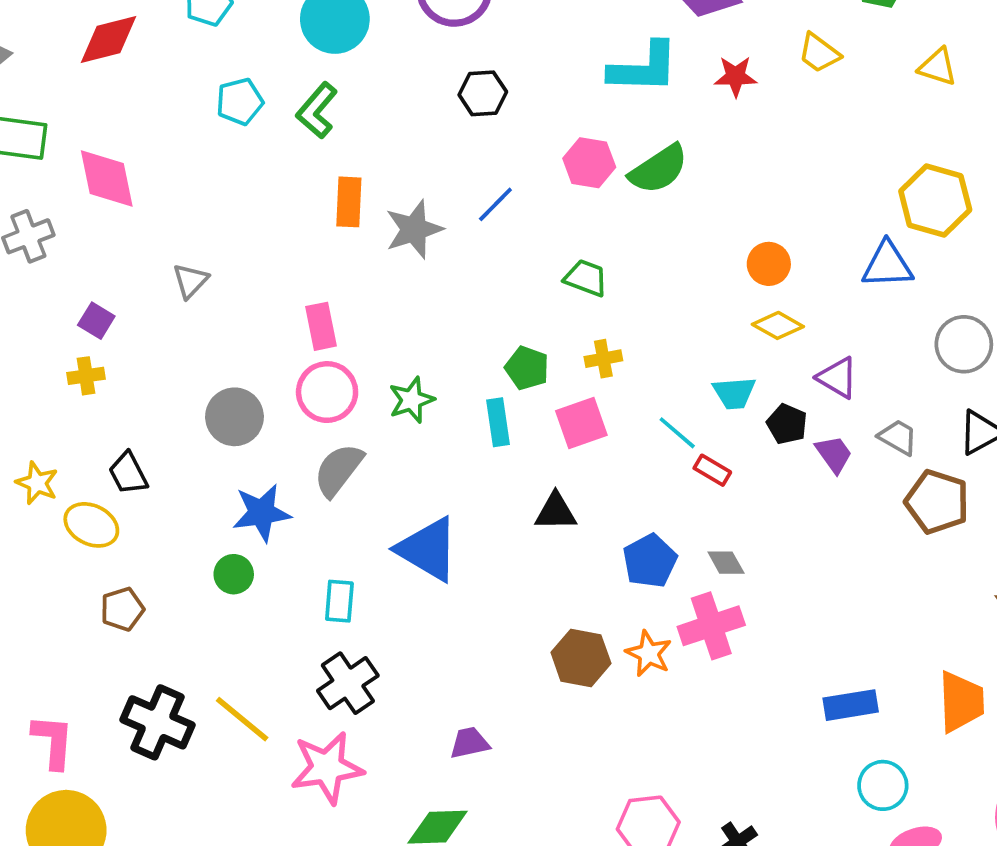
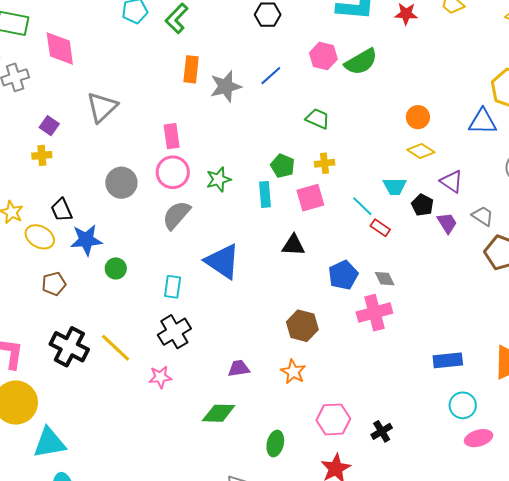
gray triangle: (190, 281) -> (102, 107), size x1.6
blue star: (262, 513) -> (86, 240), moved
orange star: (649, 654) -> (293, 372), moved
pink star: (327, 768) -> (160, 377), size x0.6

